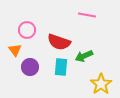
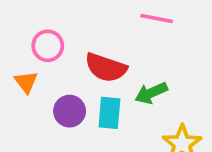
purple circle: (30, 67) -> (70, 111), moved

